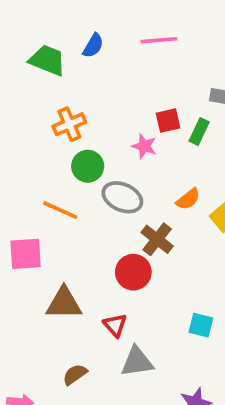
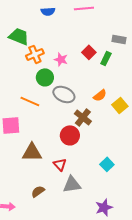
blue semicircle: (93, 46) -> (48, 11), turned 56
green trapezoid: (47, 60) -> (19, 36), moved
red square: (168, 121) -> (89, 52), turned -32
pink star: (144, 146) -> (61, 59), moved
cyan square: (201, 325) -> (107, 164), turned 32

